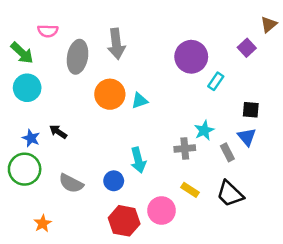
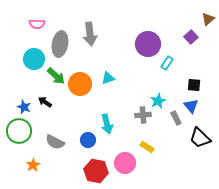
green arrow: (22, 53) -> (56, 76), moved
cyan circle: (27, 88) -> (34, 59), moved
orange circle: (110, 94) -> (80, 84), moved
black trapezoid: (230, 194) -> (200, 138), moved
orange star: (43, 223) -> (33, 165), moved

